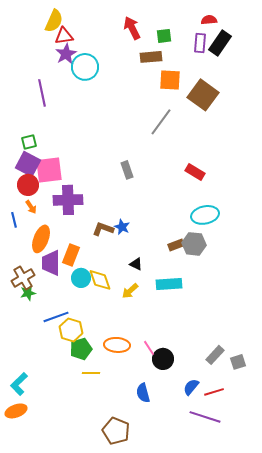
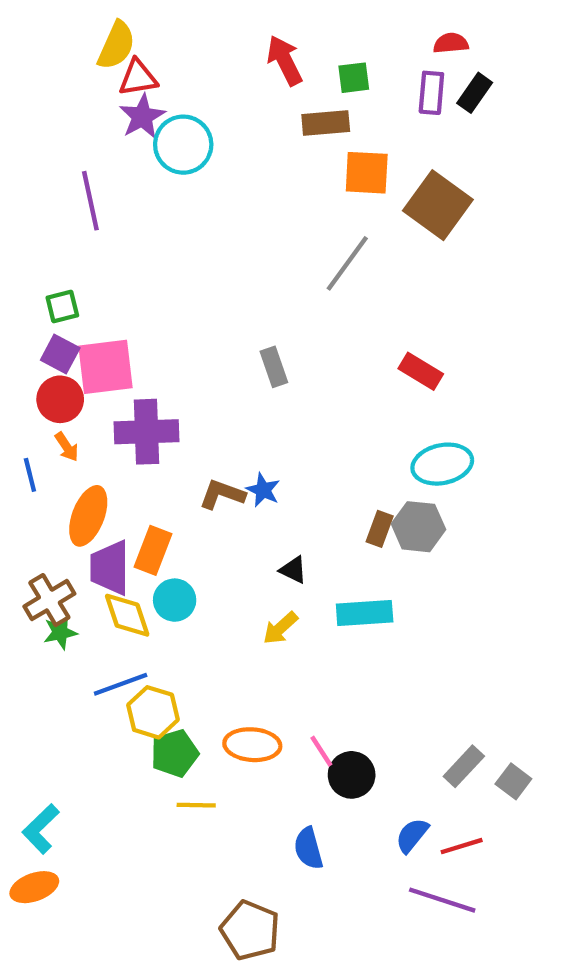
black rectangle: (220, 43) -> (475, 93), size x0.7
purple square: (28, 164) -> (60, 354), size x0.7
brown rectangle: (176, 245) -> (380, 529), turned -49
yellow diamond: (100, 280) -> (127, 615), moved
gray square: (238, 362) -> (513, 781), turned -35

